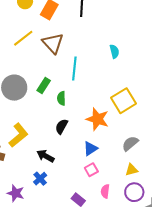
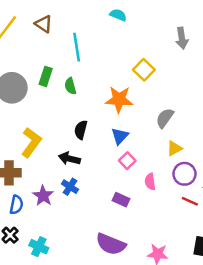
brown triangle: (53, 43) -> (44, 24), size x0.7
cyan semicircle: (114, 51) -> (118, 15), turned -40
yellow square: (123, 101) -> (144, 70), size x0.7
black semicircle: (62, 127) -> (81, 130), moved
purple star: (16, 193) -> (43, 196), moved, turned 30

